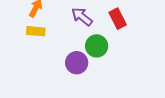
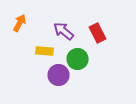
yellow rectangle: (36, 31) -> (45, 51), moved

